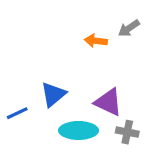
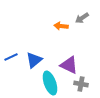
blue line: (17, 113) -> (11, 57), moved
cyan ellipse: (78, 130) -> (50, 83), turned 70

